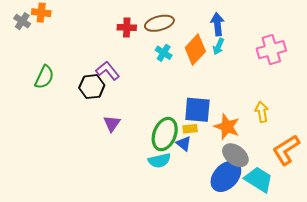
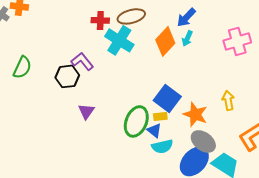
blue arrow: (217, 24) -> (186, 17), turned -130
cyan cross: (164, 53) -> (119, 40), moved, size x1.8
blue square: (197, 110) -> (167, 98), turned 32
cyan semicircle: (159, 160) -> (162, 146), moved

